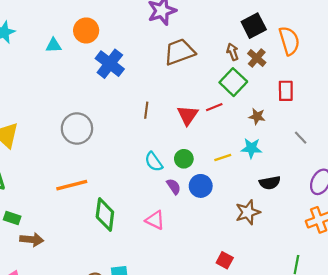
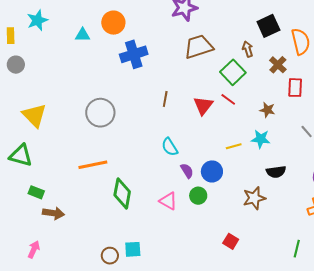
brown cross: (257, 58) -> (278, 65), moved
blue cross: (110, 64) -> (134, 54), turned 32
green square: (233, 82) -> (233, 72), moved
red line: (214, 107) -> (228, 99), turned 56
green circle: (184, 159) -> (198, 196), moved

